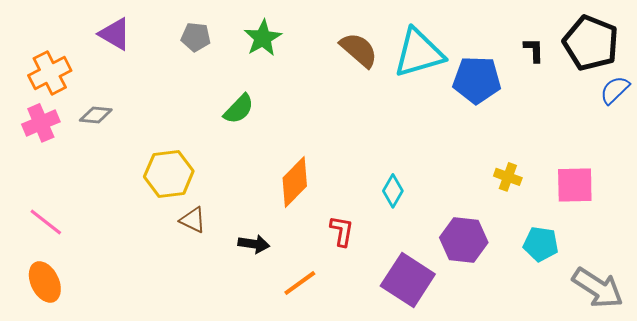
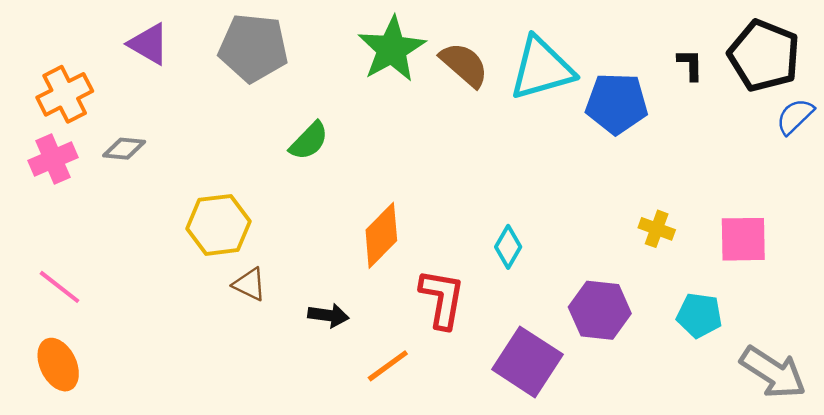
gray pentagon: (196, 37) -> (253, 48), size x1.8
green star: (263, 38) -> (392, 49), moved, size x1.4
red L-shape: (342, 231) -> (442, 299), size x1.5

